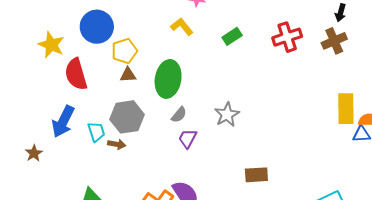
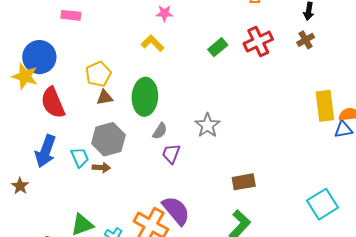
blue circle: (97, 27) -> (39, 57), moved
green rectangle: (232, 36) -> (218, 47), moved
brown cross: (334, 41) -> (306, 40), size x0.7

